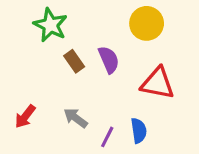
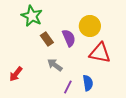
yellow circle: (147, 23) -> (90, 26), moved
gray arrow: (76, 118) -> (55, 65), moved

